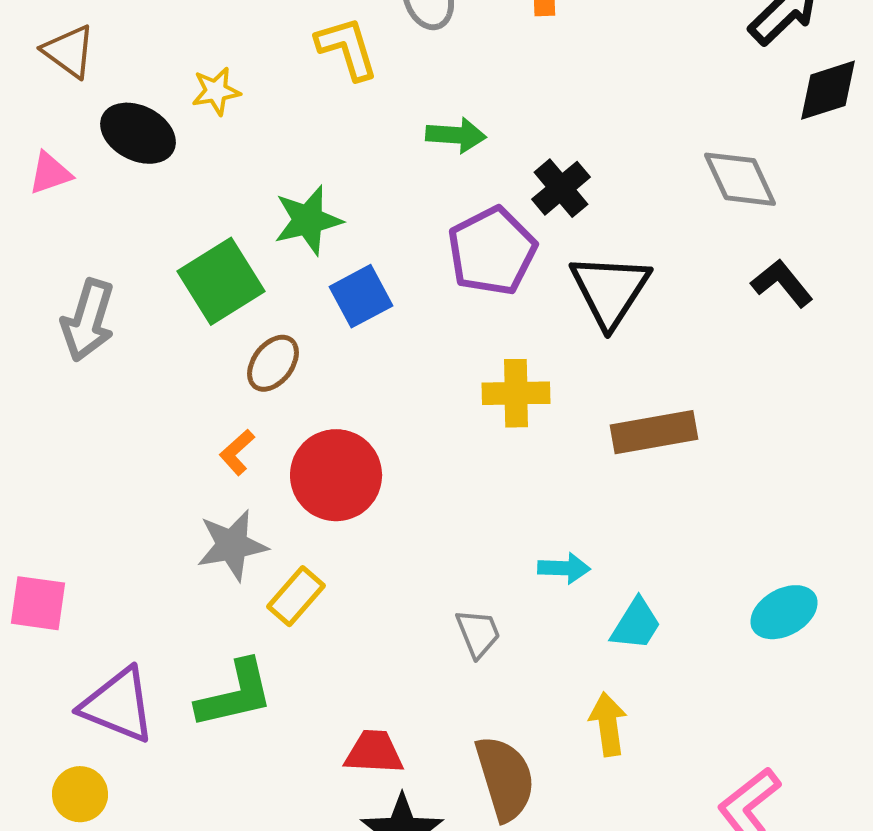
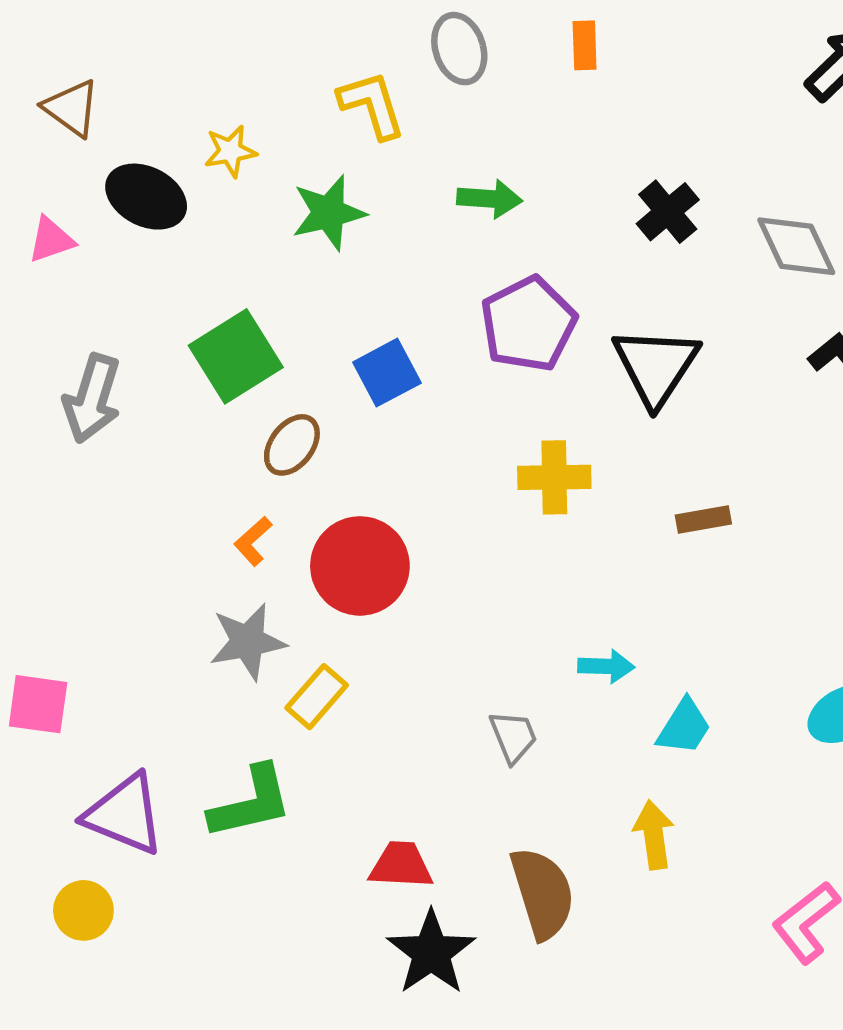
black cross: (561, 188) -> (668, 212), moved
green star: (308, 220) -> (329, 213), moved
brown rectangle: (654, 432) -> (703, 519), size x0.6

